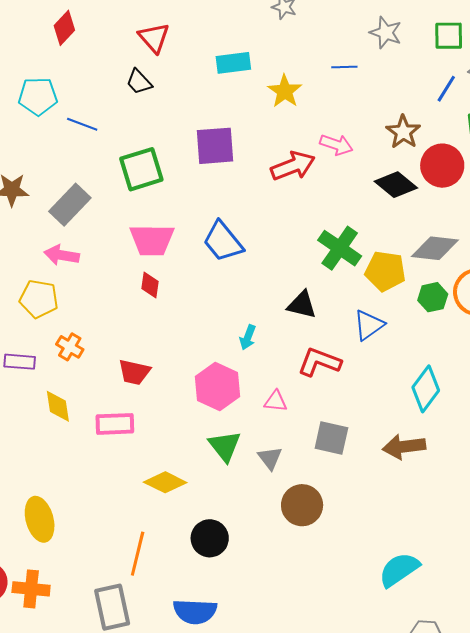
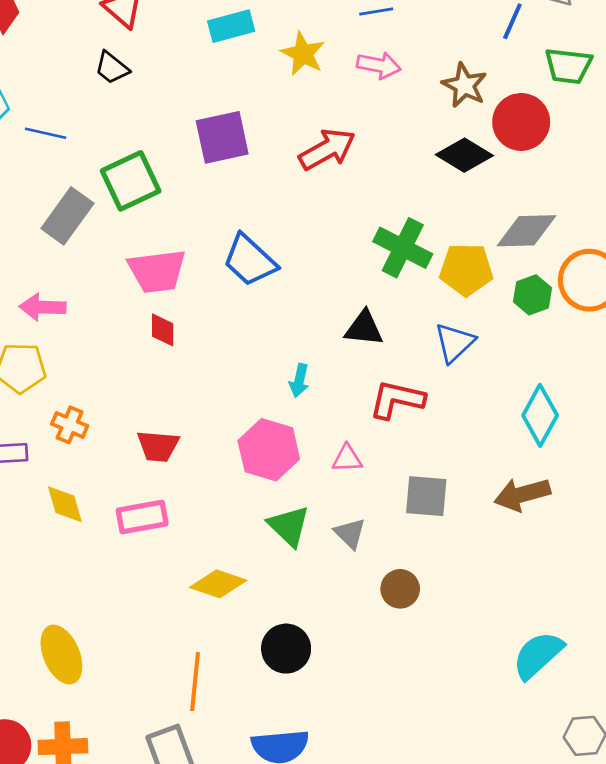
pink arrow: (336, 145) -> (379, 65), moved
gray rectangle: (70, 205) -> (67, 216), moved
brown circle: (302, 505) -> (400, 589), size x0.7

